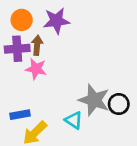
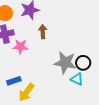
brown arrow: (37, 45) -> (43, 32), moved
cyan triangle: (74, 120) -> (77, 79), moved

